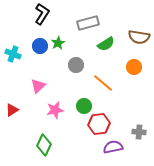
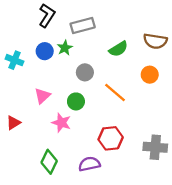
gray rectangle: (88, 23) -> (83, 25), moved
green circle: (84, 106) -> (76, 101), moved
pink star: (55, 110) -> (61, 123), turned 30
gray cross: (139, 132) -> (155, 147), size x1.5
purple semicircle: (113, 147) -> (89, 164), moved

